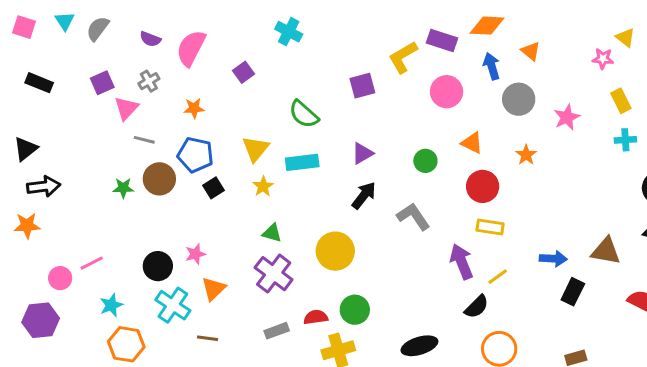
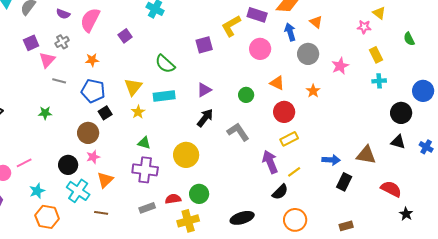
brown circle: (159, 179) -> (88, 133), moved
yellow rectangle: (490, 227) -> (289, 139), turned -36
purple cross: (274, 274) -> (145, 170), turned -30

